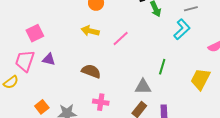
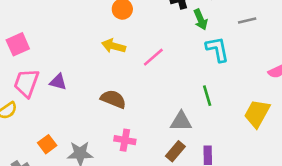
cyan L-shape: (182, 29) -> (217, 49), moved, turned -60
pink square: (35, 33) -> (18, 44), moved
green line: (162, 67) -> (207, 96), turned -35

